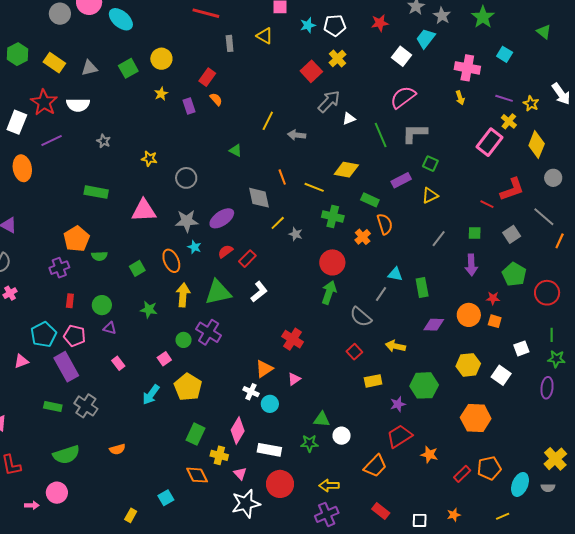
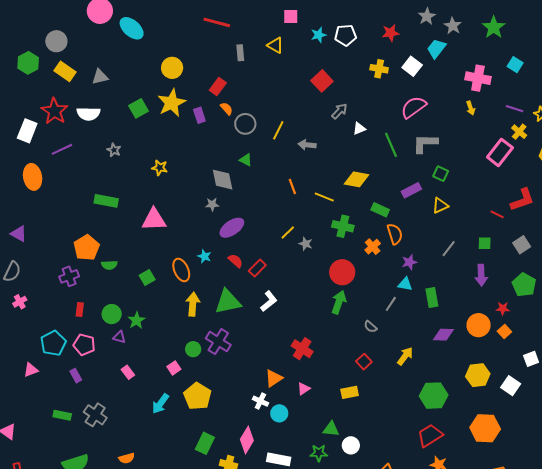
gray circle: (60, 14) -> (56, 41), moved
yellow cross: (337, 59) -> (379, 69), moved, turned -36
green square: (128, 68) -> (138, 108), moved
yellow star: (161, 94) -> (172, 103), size x2.0
gray arrow: (329, 101) -> (339, 111), size x0.7
gray circle: (186, 178) -> (245, 124), moved
gray diamond: (259, 198) -> (223, 180), moved
gray star: (187, 221) -> (212, 204), moved, size x0.6
red semicircle: (225, 251) -> (235, 261), turned 77
green star: (149, 310) -> (137, 320), moved, turned 30
gray semicircle: (361, 317) -> (370, 327), size x0.6
orange square: (495, 321) -> (504, 332), turned 32
yellow arrow: (395, 346) -> (405, 356), turned 114
purple rectangle: (66, 367) -> (76, 376), size x0.5
yellow rectangle: (373, 381) -> (350, 392), moved
purple star: (398, 404) -> (409, 262), moved
red trapezoid: (400, 436) -> (430, 435), moved

